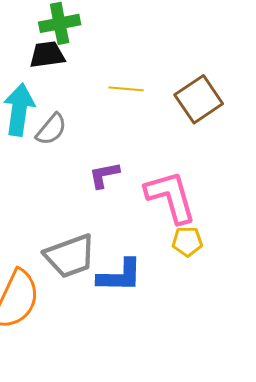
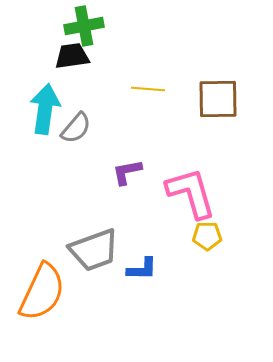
brown square: (199, 99) -> (218, 99), turned 33
blue L-shape: (120, 276) -> (142, 269), size x0.7

